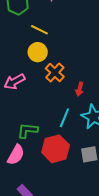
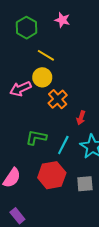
pink arrow: (15, 82) -> (20, 89), moved
green L-shape: (28, 131) -> (36, 137), moved

